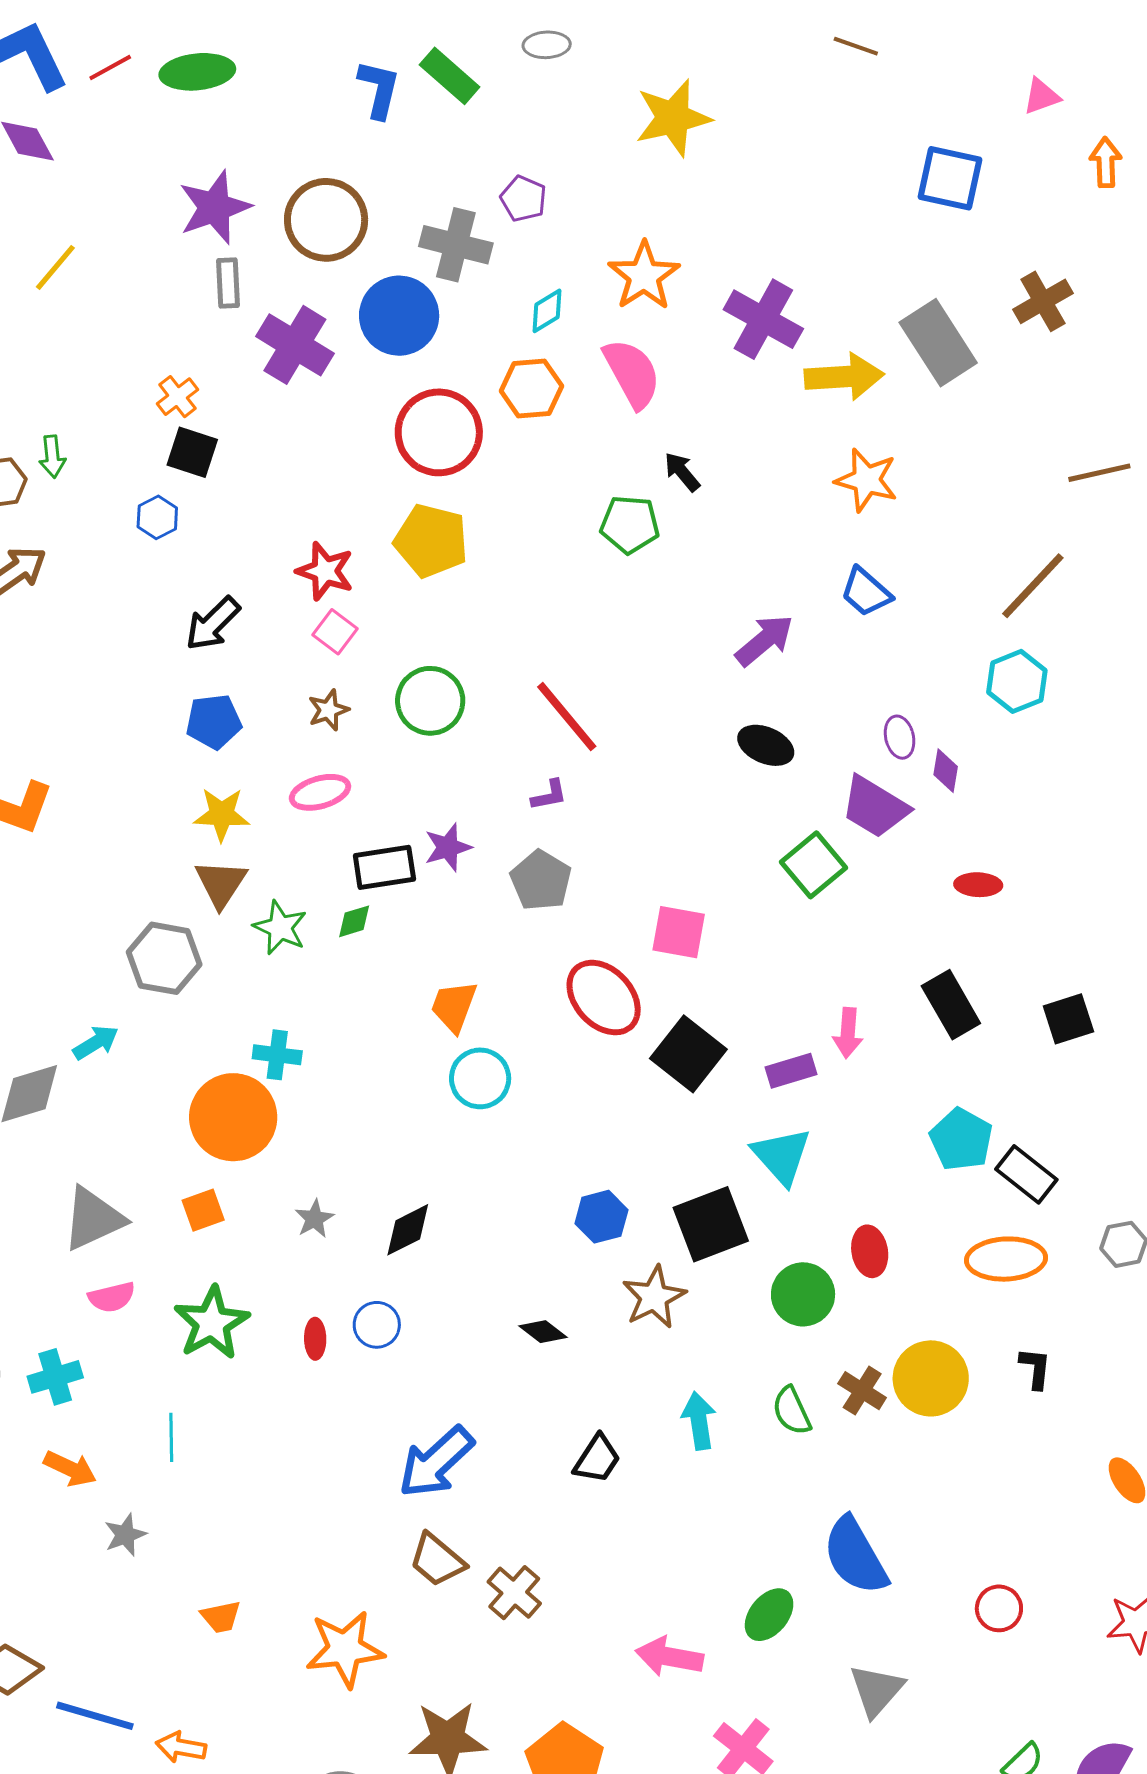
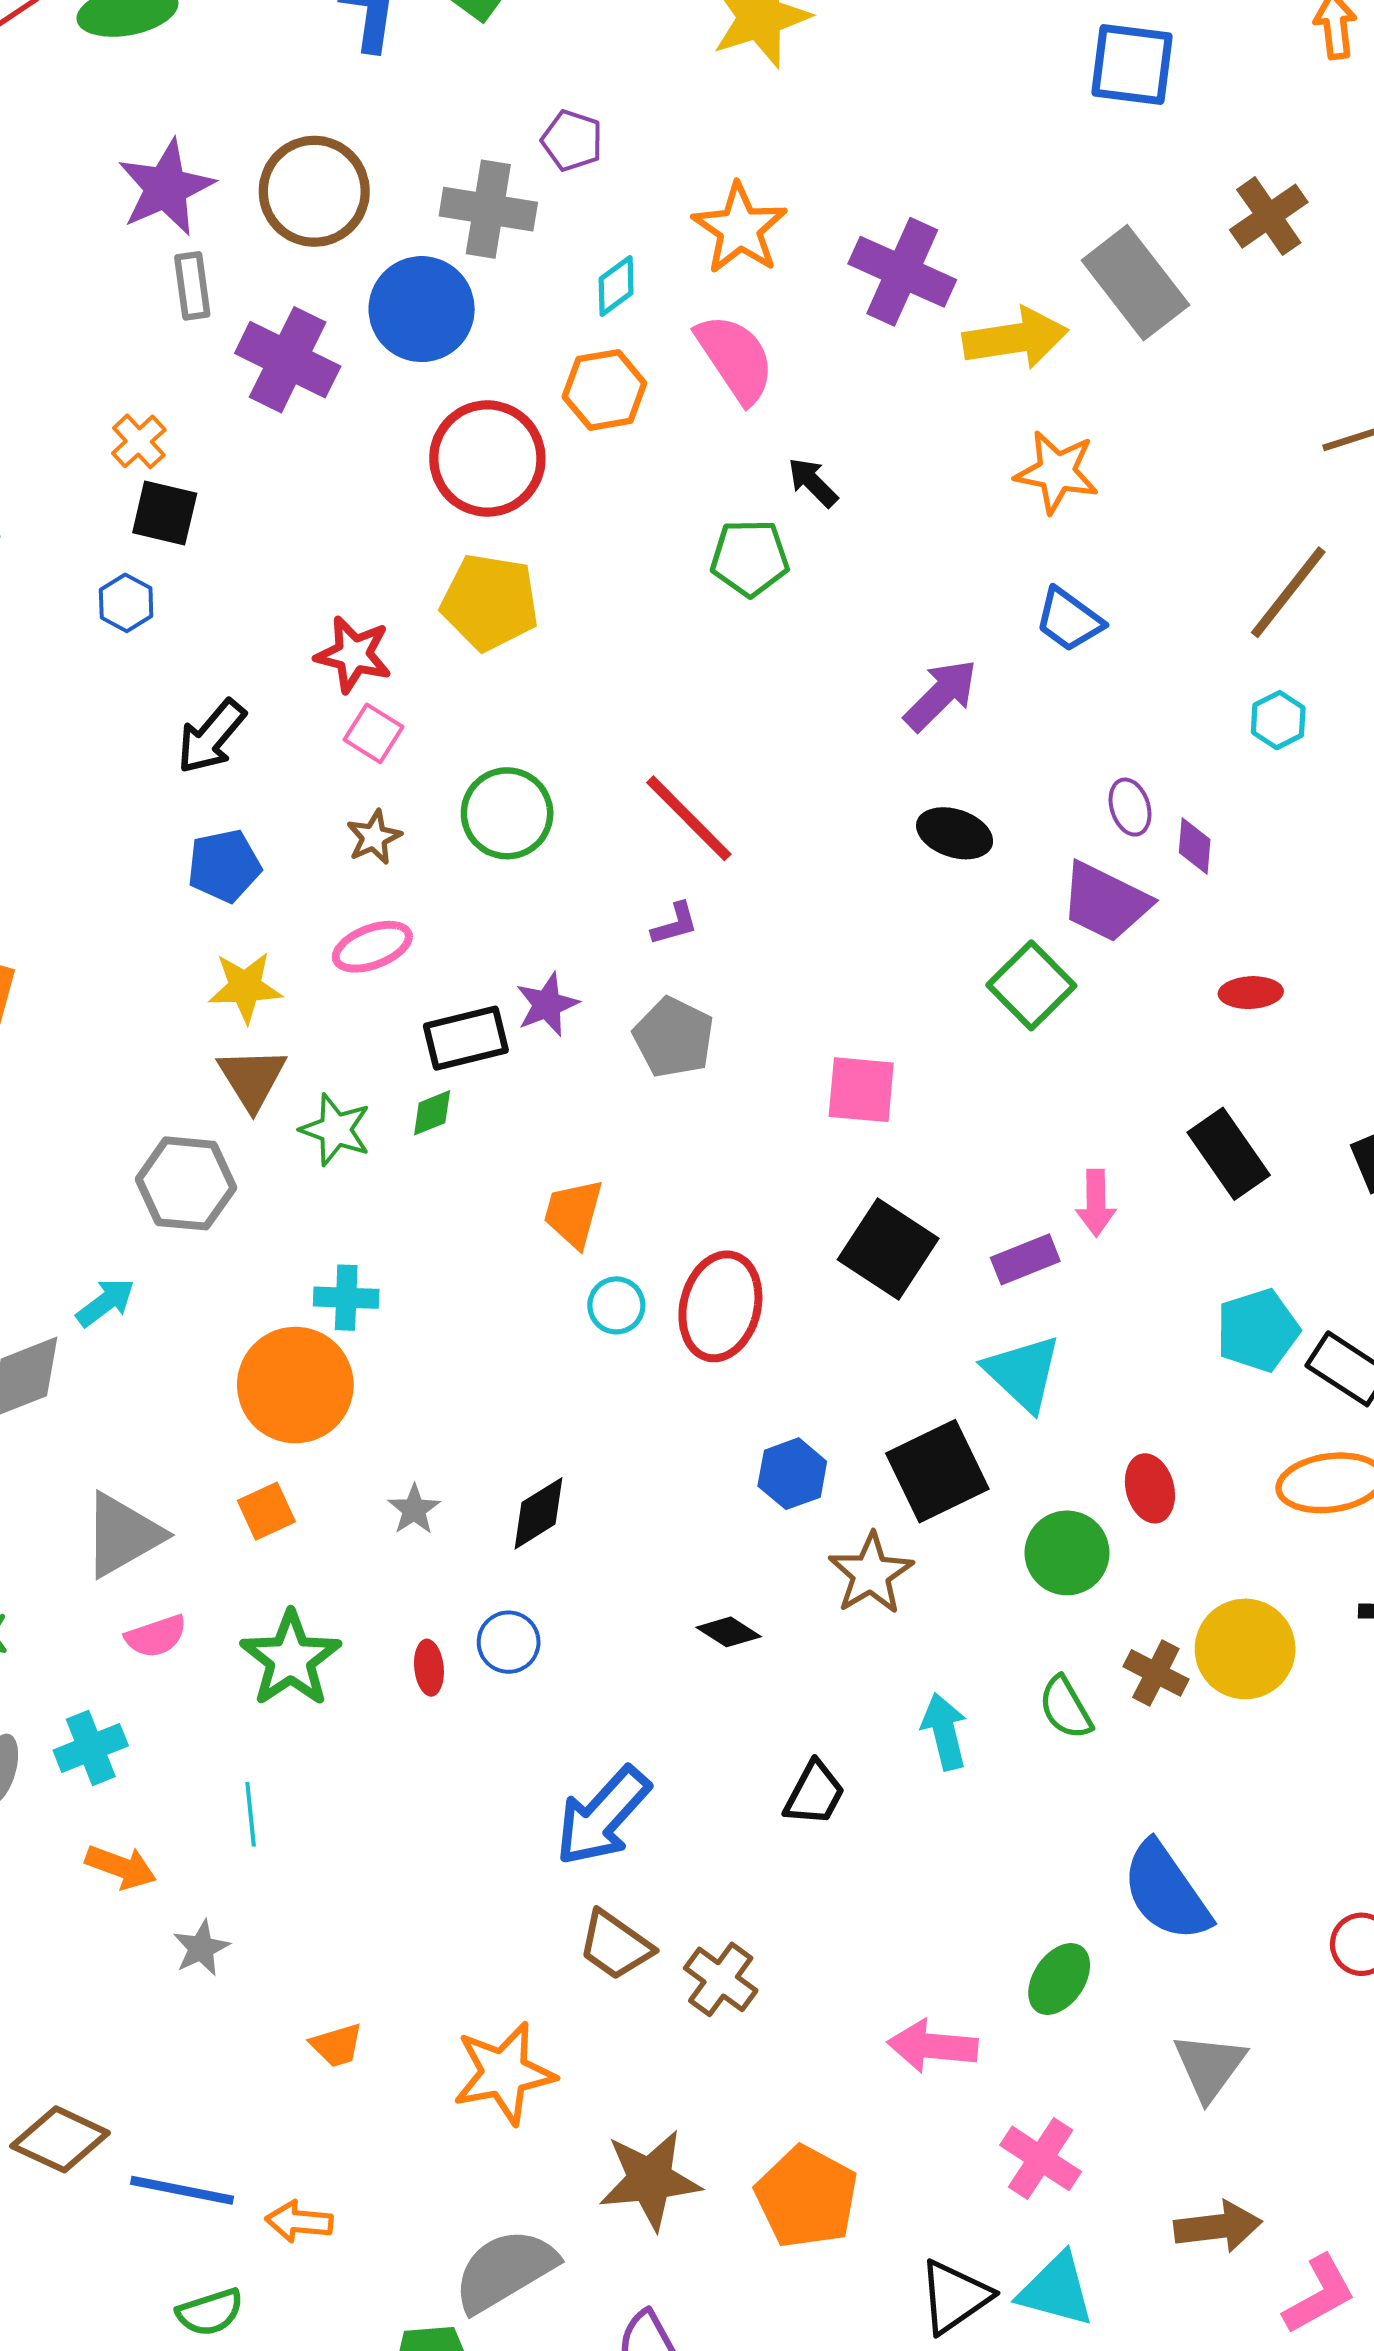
cyan hexagon: (1017, 681) -> (1278, 720), size x0.7
red ellipse: (604, 998) -> (720, 1306), moved, turned 62
cyan circle: (480, 1078) -> (616, 1305), size x0.7
cyan pentagon: (961, 1139) -> (1258, 1330), turned 30

